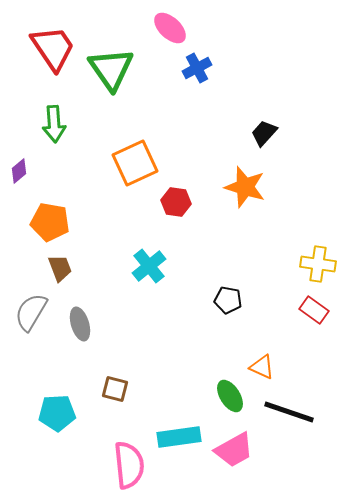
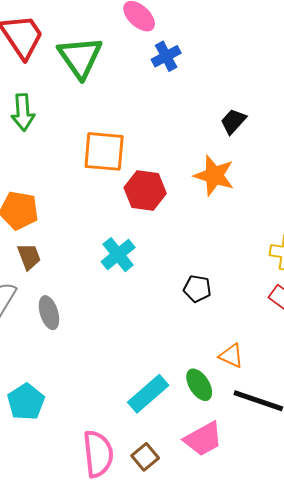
orange square: (135, 163) -> (104, 151), turned 30
red hexagon: (176, 202) -> (145, 190), size x1.4
brown square: (115, 389) -> (145, 457), moved, turned 36
cyan pentagon: (57, 413) -> (26, 402), turned -30
cyan rectangle: (179, 437) -> (148, 394), moved, turned -33

